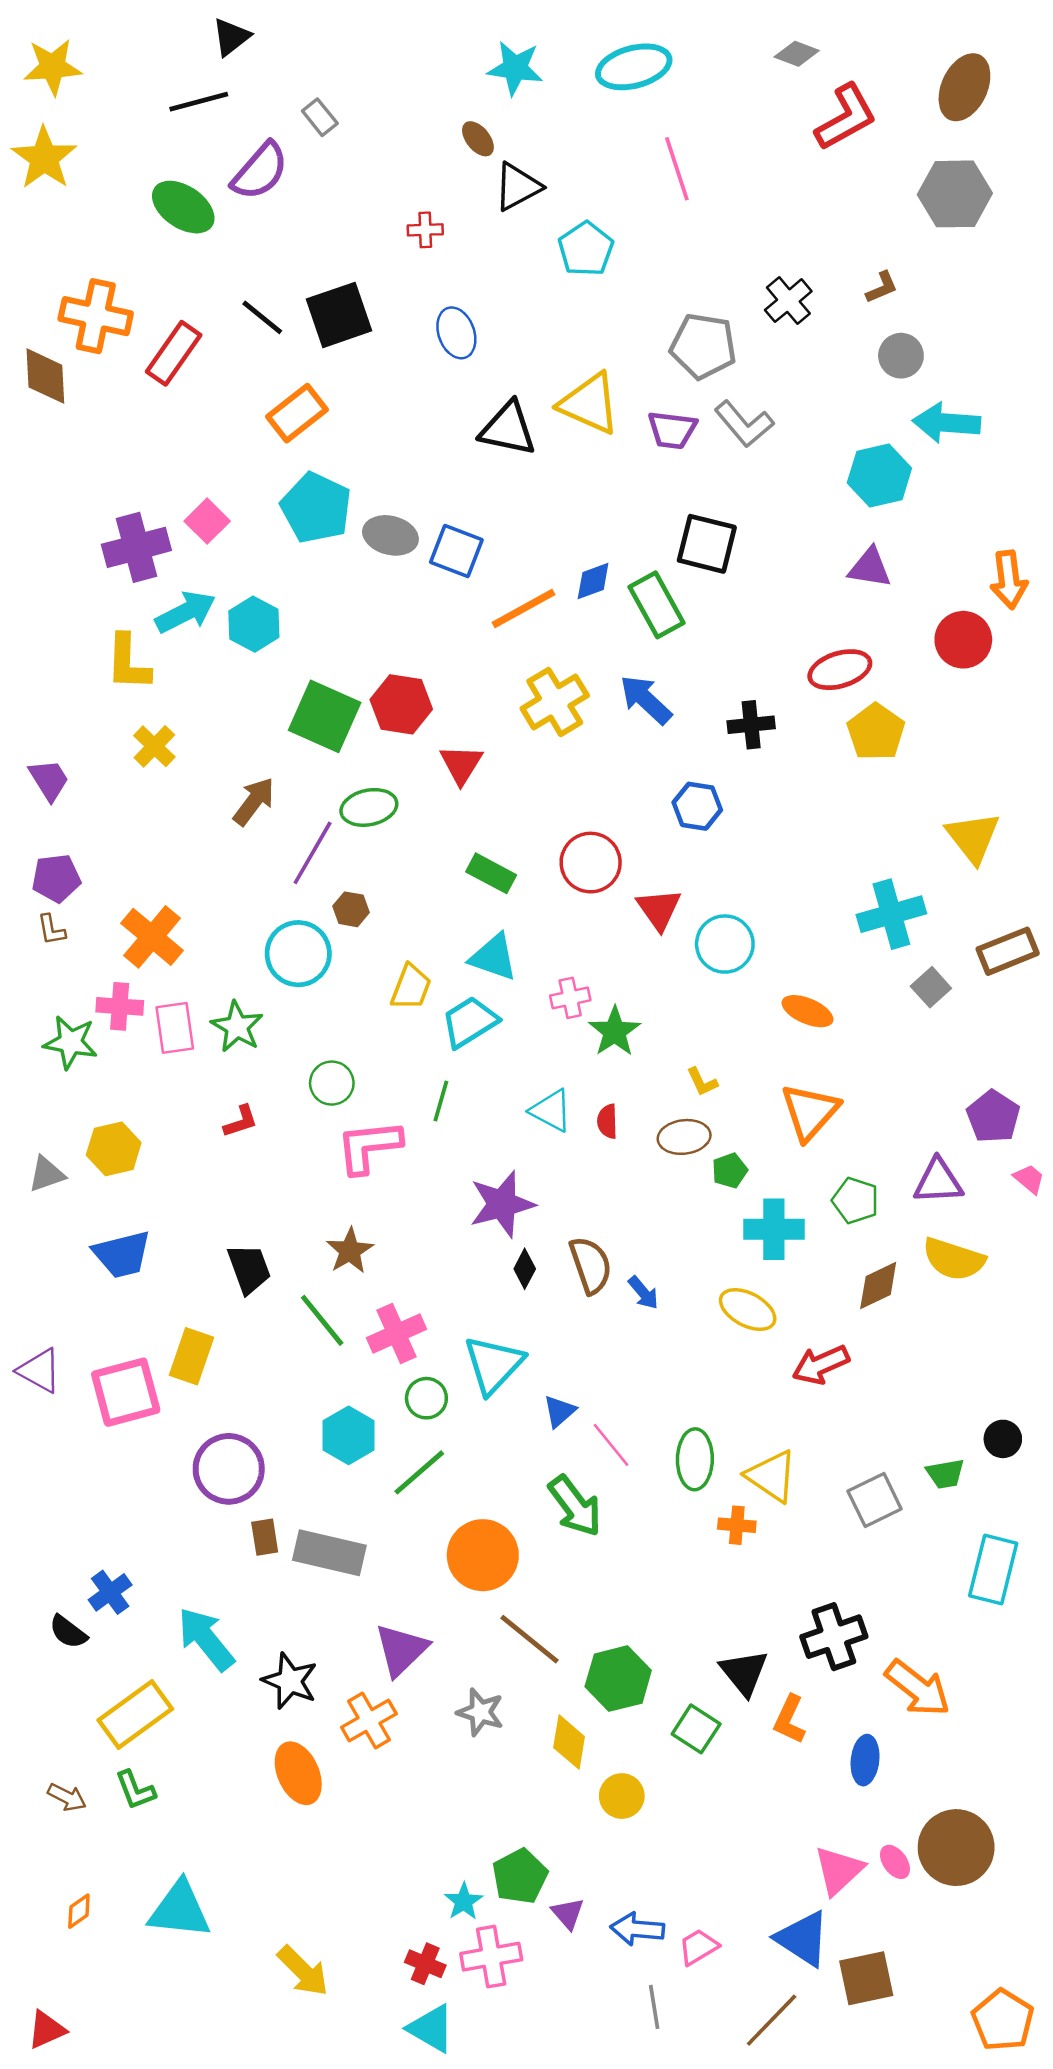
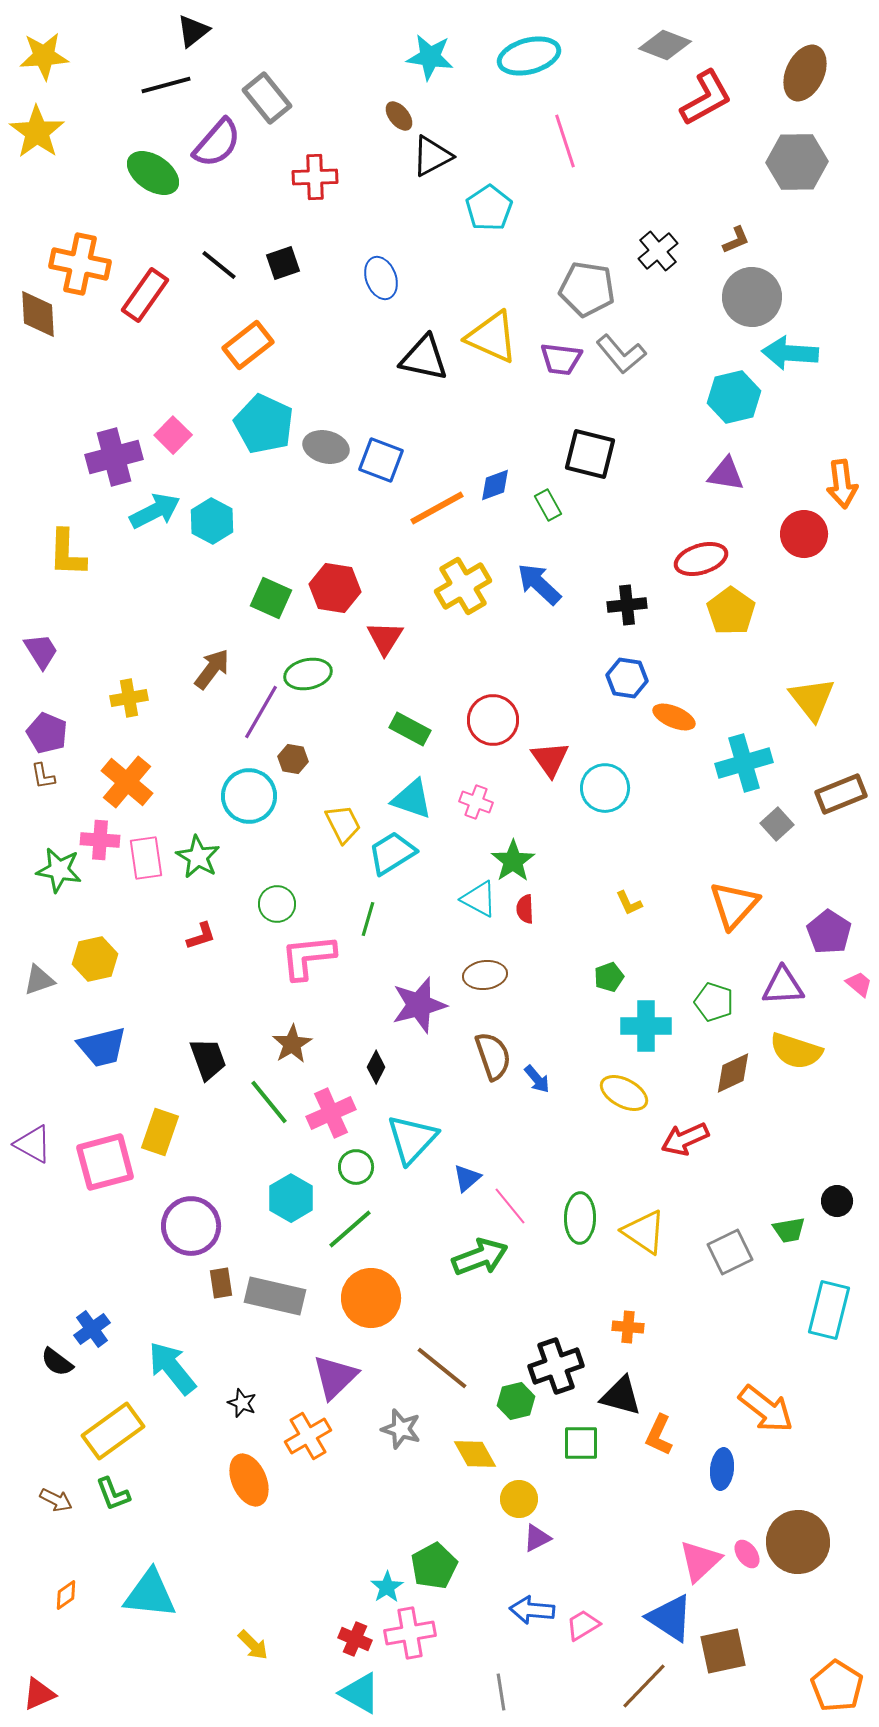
gray diamond: (797, 54) -> (665, 45), size x1.4
gray rectangle: (320, 117) -> (267, 98), size x1.6
red cross: (425, 230) -> (315, 177), moved, size x1.5
black square: (339, 315) -> (283, 263), size x0.6
gray circle: (901, 356) -> (752, 297), size x1.6
green rectangle: (657, 605) -> (548, 505), size x0.6
yellow L-shape: (128, 662) -> (67, 553), moved
green square: (325, 716) -> (271, 598), size x0.7
yellow cross: (154, 746) -> (129, 698), moved, turned 36
blue hexagon: (697, 806) -> (627, 678), moved
purple pentagon: (56, 878) -> (47, 733), turned 30
yellow trapezoid: (411, 987) -> (343, 824), turned -48
pink cross: (570, 998) -> (476, 802), moved, turned 32
orange ellipse: (808, 1011) -> (674, 717), moved
yellow L-shape: (702, 1082) -> (629, 903), moved
cyan triangle: (551, 1111) -> (479, 899), moved
orange triangle: (810, 1112) -> (734, 905), moved
red semicircle: (607, 1121) -> (525, 909), moved
brown ellipse: (684, 1137) -> (485, 975), moved
black diamond: (525, 1269) -> (376, 1067), moved
green arrow: (575, 1506) -> (480, 1257), turned -74
orange cross: (737, 1525) -> (628, 1327), moved
orange circle: (483, 1555) -> (371, 1298), moved
black cross: (834, 1637) -> (556, 1366), moved
black triangle: (744, 1673) -> (621, 1396), turned -36
green hexagon: (618, 1679) -> (516, 1401), size x0.7
black star: (290, 1681) -> (242, 1403), size x0.6
green square: (696, 1729) -> (581, 1443), turned -33
yellow diamond: (569, 1742) -> (475, 1454), turned -39
purple triangle: (568, 1913) -> (537, 1538), moved, turned 44
yellow arrow: (303, 1971) -> (253, 1645), size x0.7
gray line: (654, 2007) -> (501, 1692), moved

